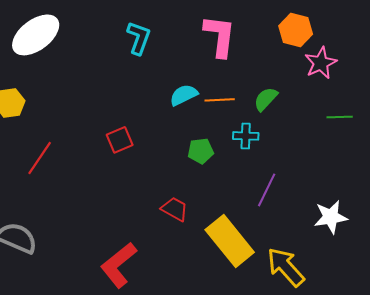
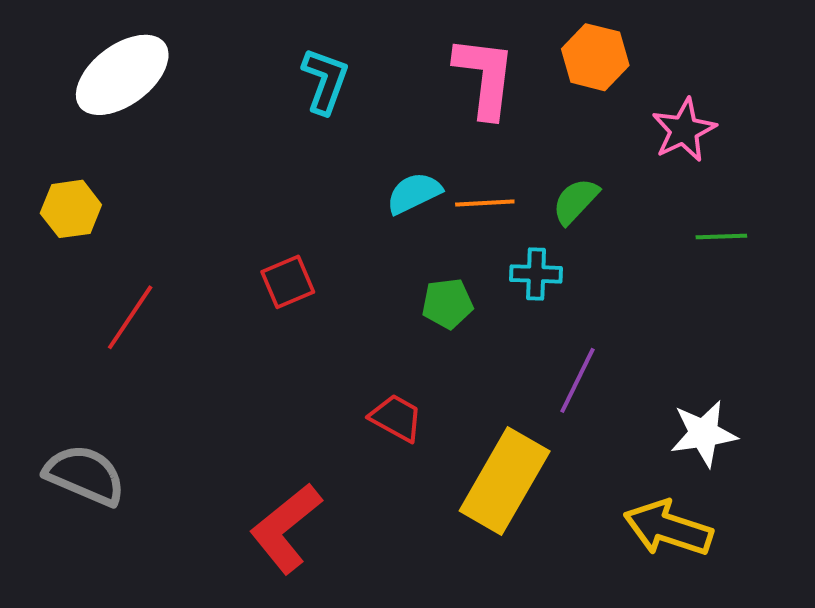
orange hexagon: (296, 30) -> (595, 57), moved
yellow rectangle: (230, 241) -> (505, 481), turned 69
yellow arrow: (286, 267) -> (668, 528), moved, turned -30

